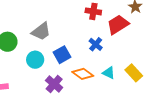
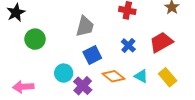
red trapezoid: (118, 24) -> (161, 42), moved
gray trapezoid: (41, 31) -> (85, 26), moved, turned -40
cyan circle: (35, 60) -> (64, 73), moved

